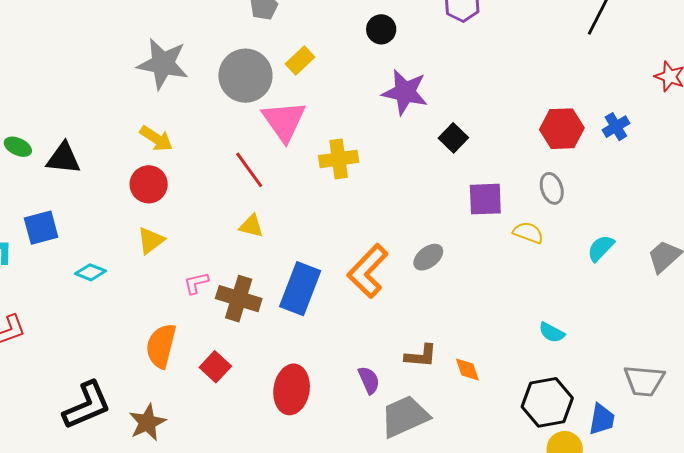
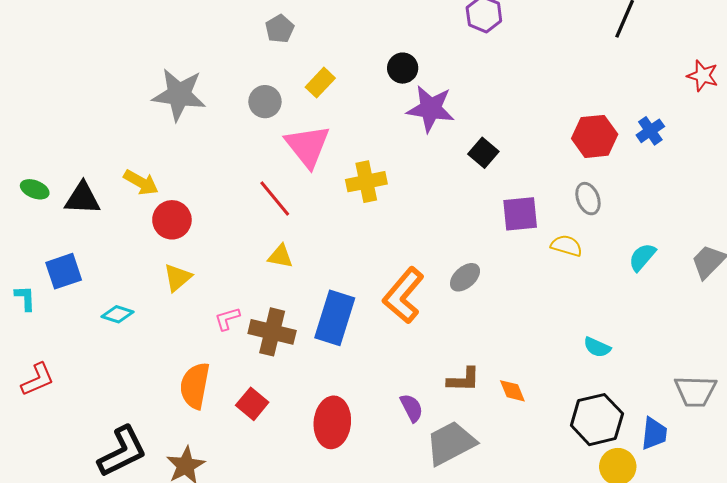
black circle: (381, 29) -> (403, 68), moved
gray circle: (245, 76) -> (265, 102), size x0.6
yellow arrow: (156, 139) -> (141, 182), moved

